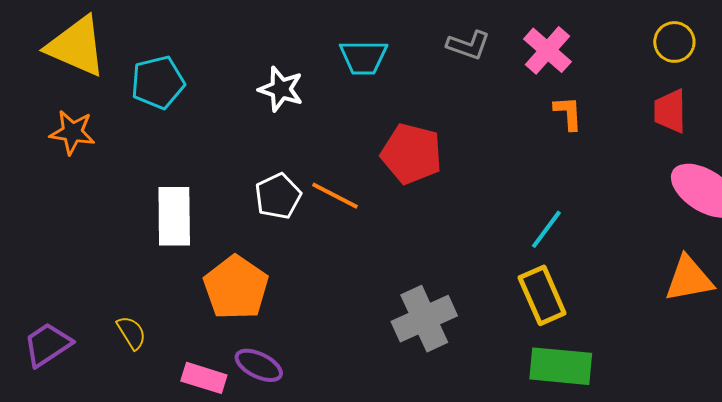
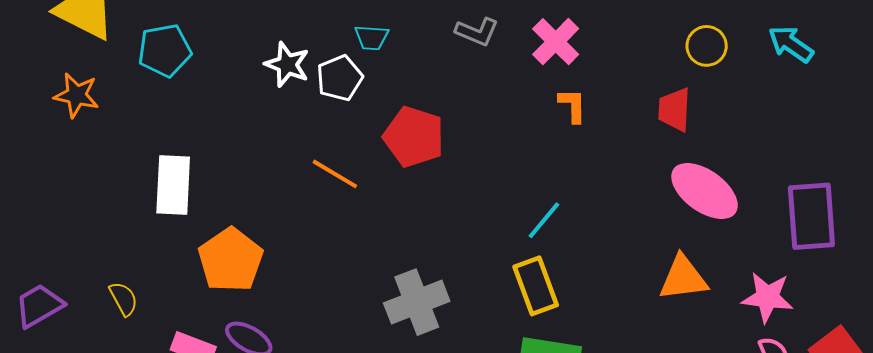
yellow circle: (674, 42) -> (707, 46), moved
cyan trapezoid: (364, 57) -> (372, 38), size x0.7
white pentagon: (278, 196) -> (340, 78), moved

